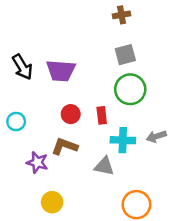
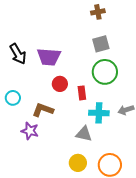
red circle: (71, 114) -> (60, 84), moved
brown L-shape: (64, 146) -> (43, 110), moved
yellow circle: (52, 202) -> (78, 163), moved

